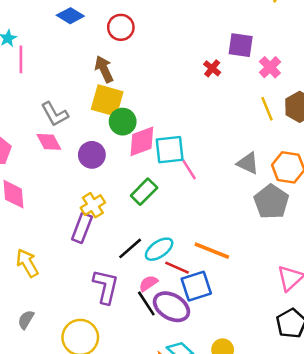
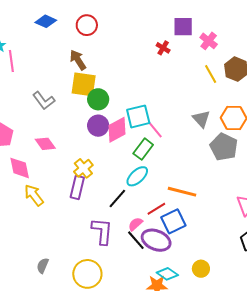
pink diamond: (142, 141) -> (117, 130), moved
pink diamond: (49, 142) -> (45, 144), moved
purple circle: (92, 155) -> (98, 126), moved
gray triangle: (248, 163) -> (201, 119), turned 30
green rectangle: (144, 192) -> (143, 149), moved
cyan ellipse: (159, 249) -> (137, 176), moved
yellow arrow: (27, 263) -> (34, 195), moved
red line: (177, 268) -> (156, 209), turned -48

